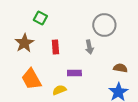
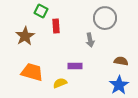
red rectangle: (55, 47) -> (56, 26), moved
orange trapezoid: (31, 79) -> (32, 72), turned 135

